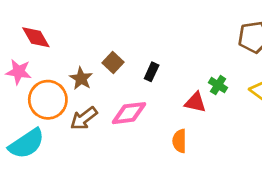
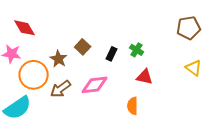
green cross: (218, 85) -> (137, 50), moved

